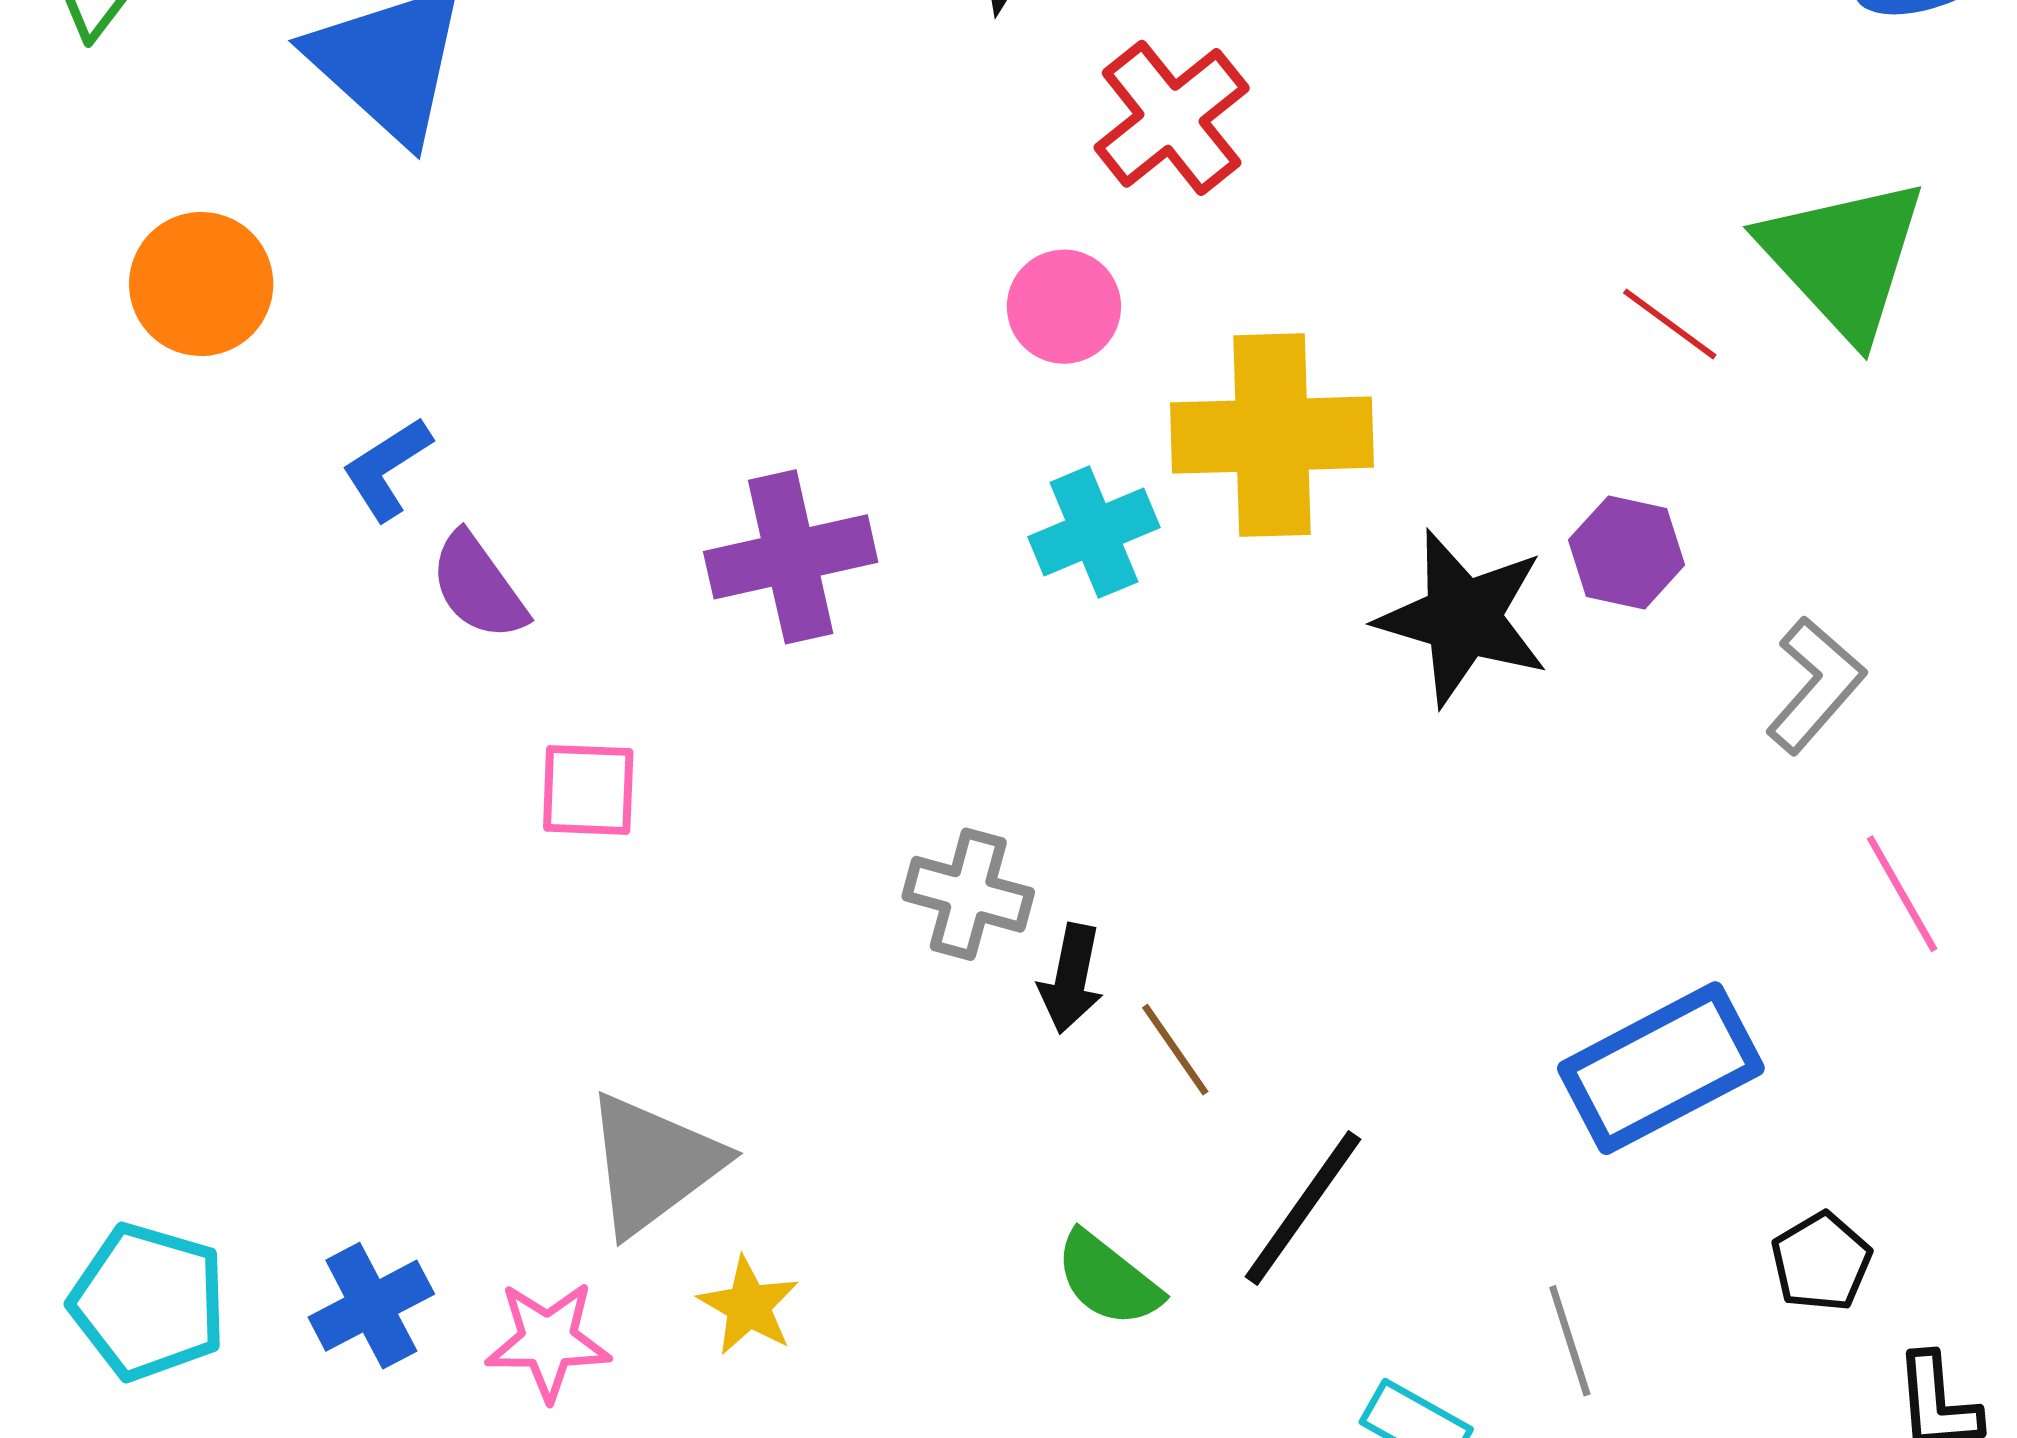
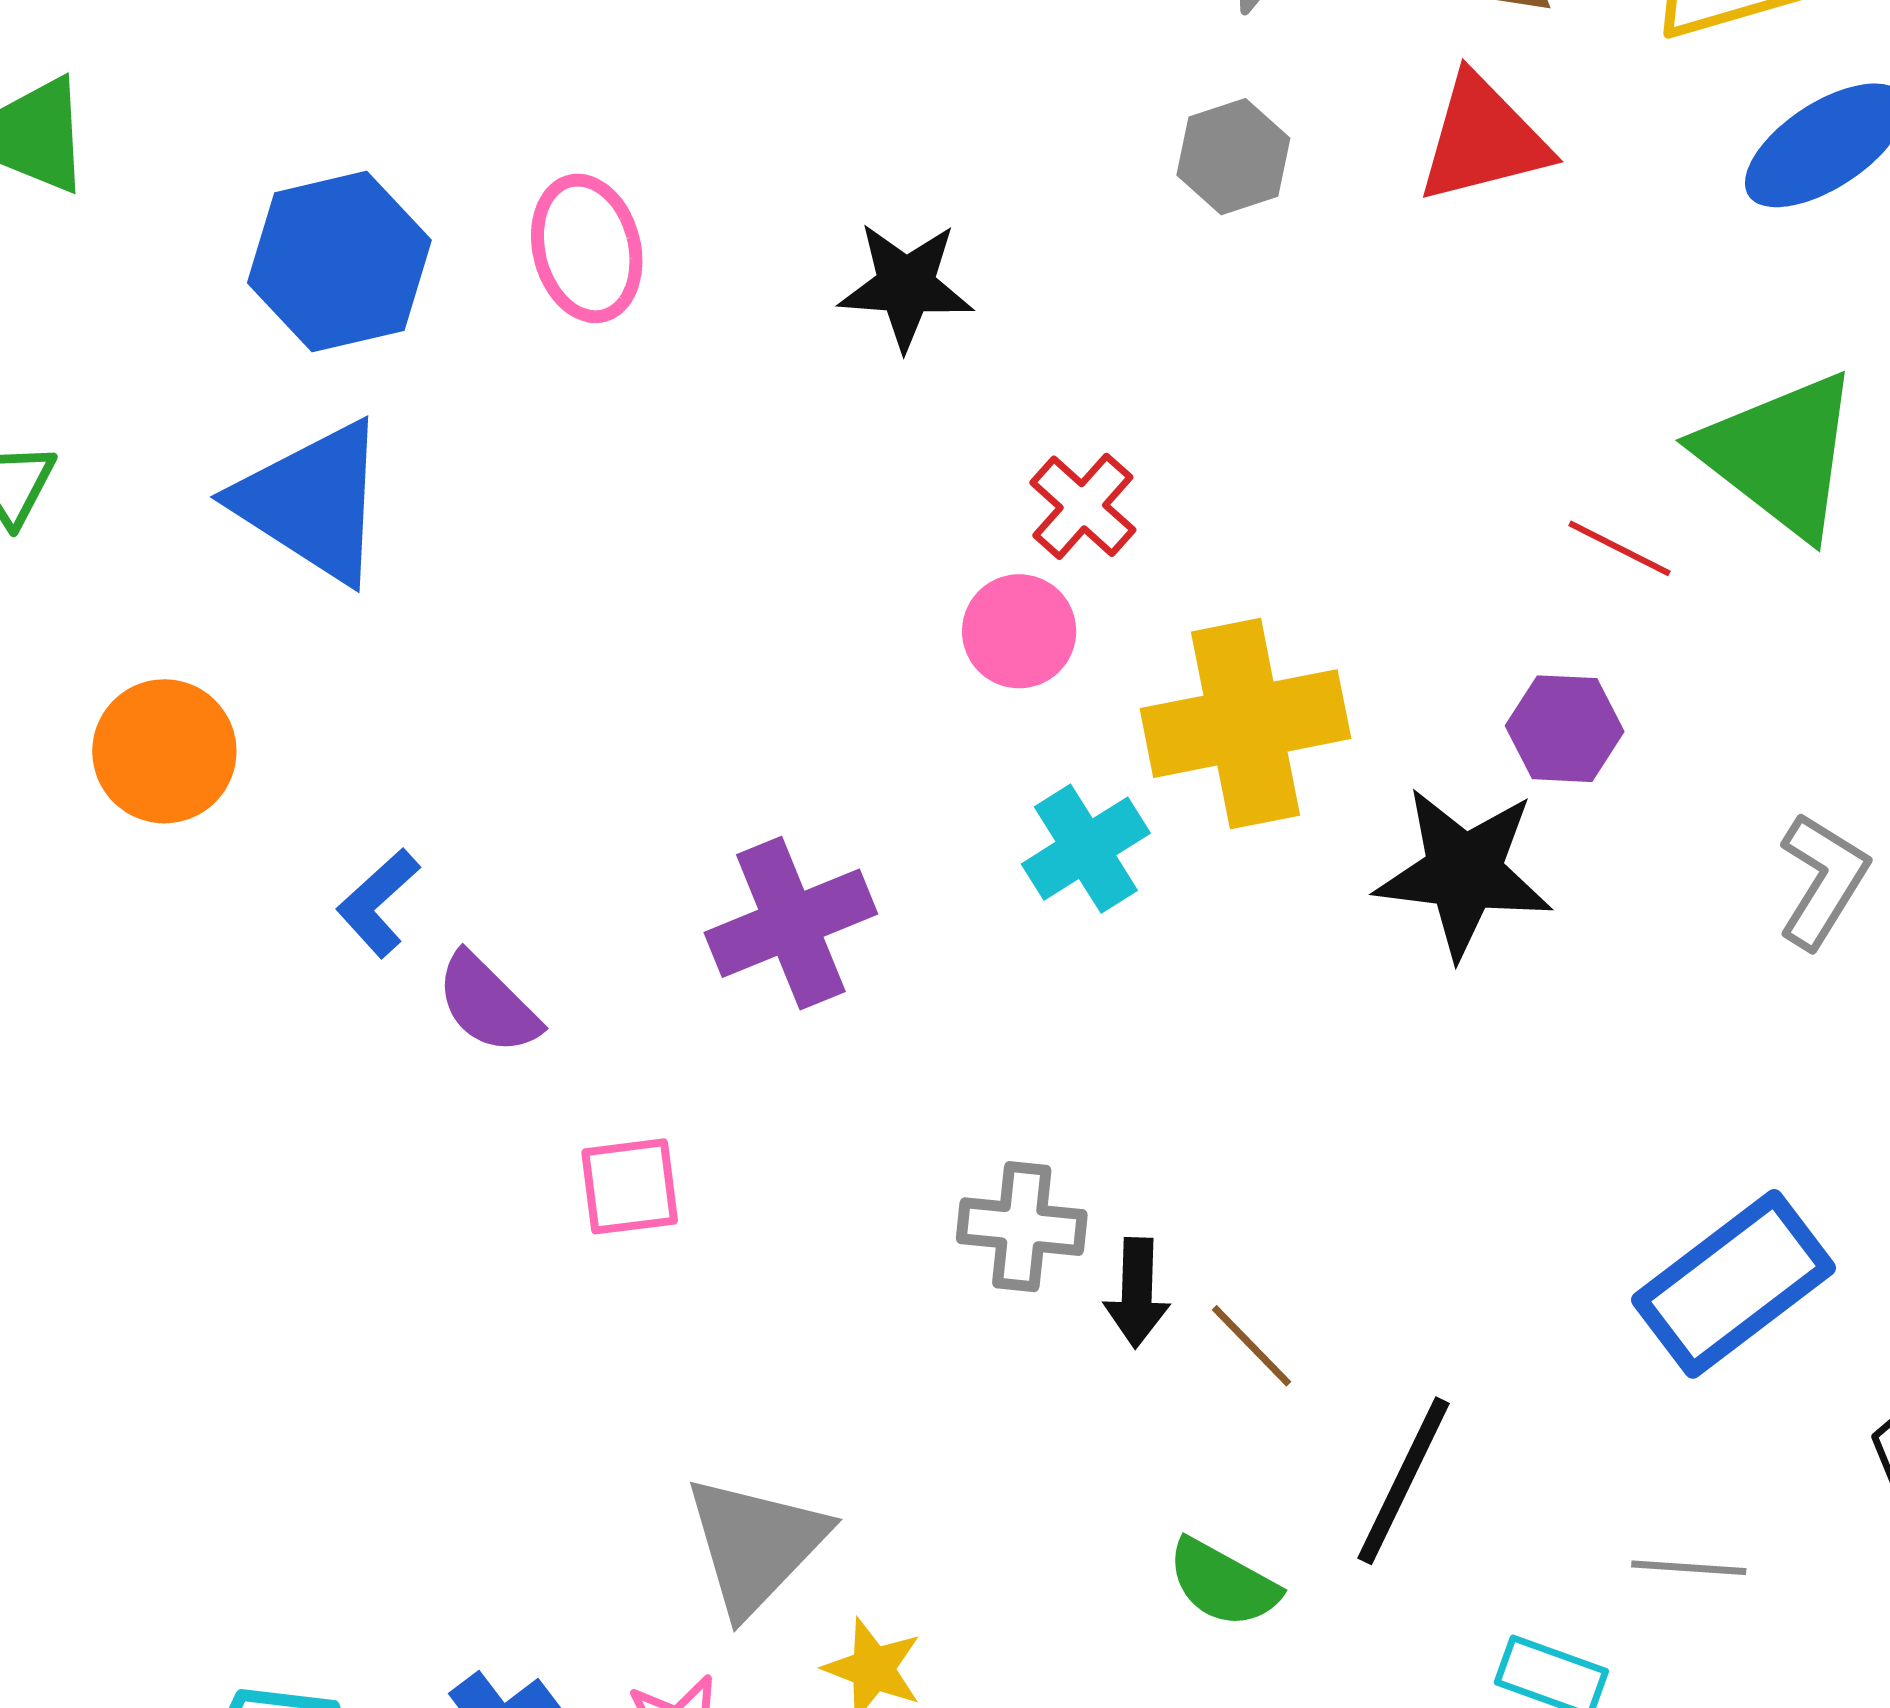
red cross: (1172, 118) -> (1083, 506), moved, size x0.7
purple hexagon: (1627, 552) -> (1565, 729), moved
gray line: (1570, 1341) -> (1689, 1568), turned -59

